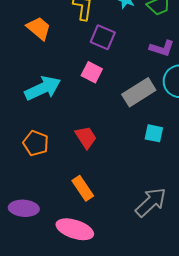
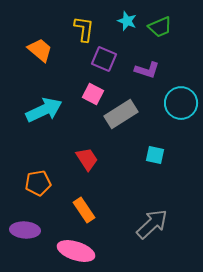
purple L-shape: (162, 48) -> (147, 70), moved
gray rectangle: (139, 92) -> (121, 114), moved
orange pentagon: (36, 143) -> (38, 183), moved, turned -30

